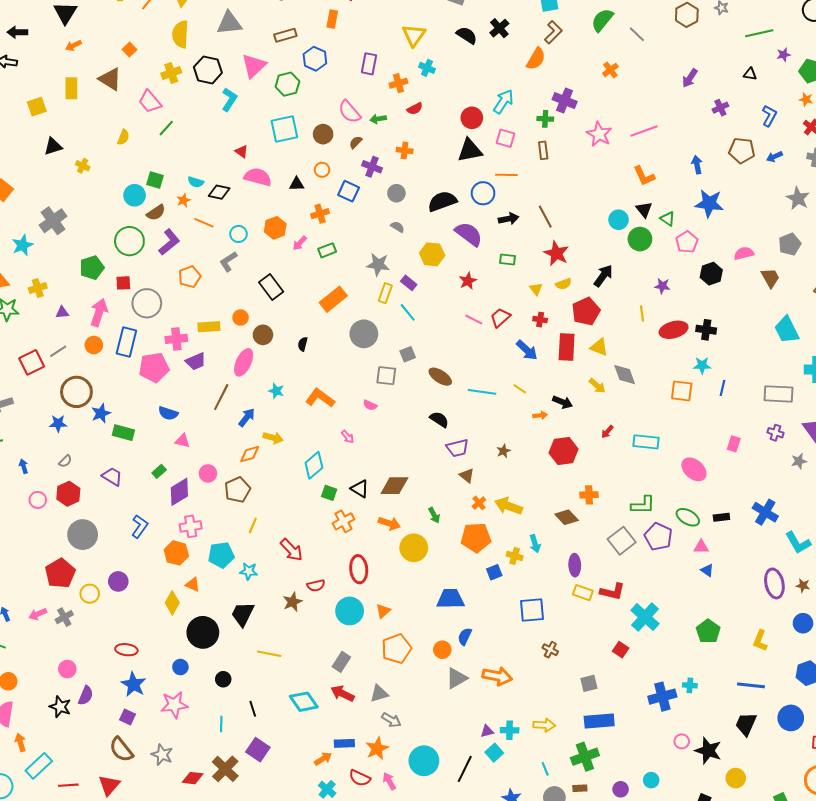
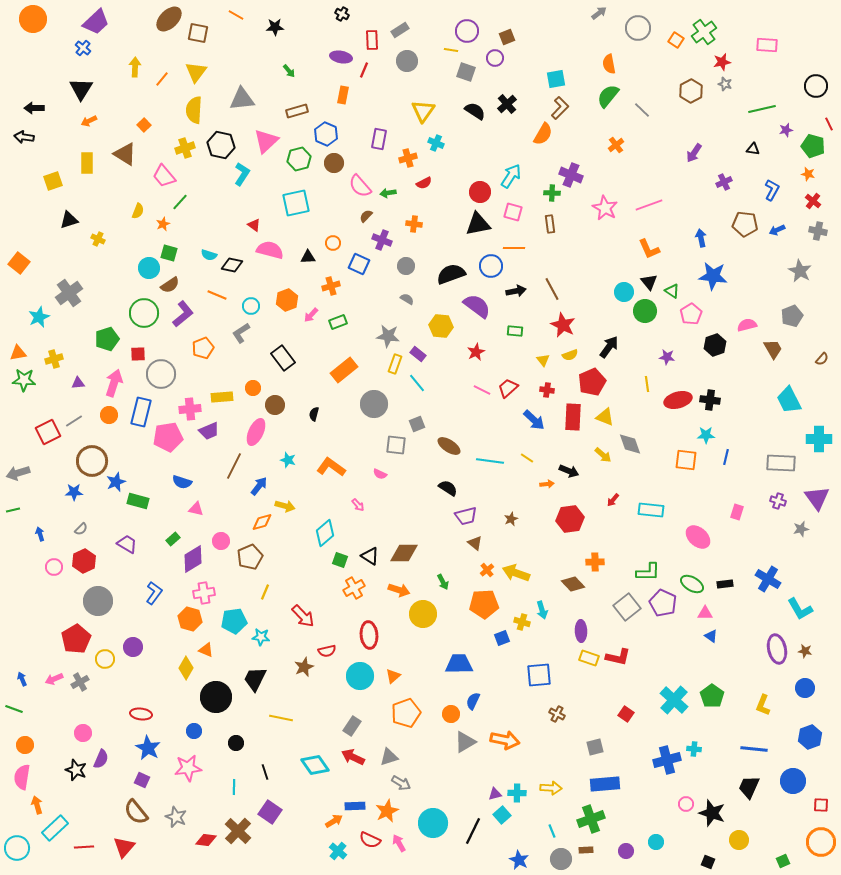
brown circle: (323, 134) -> (334, 163), moved
orange star: (183, 200) -> (163, 224), moved
cyan cross: (645, 617) -> (674, 700), moved

